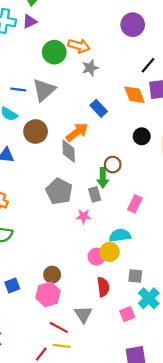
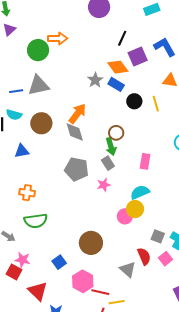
gray star: (90, 68) -> (95, 80), moved
gray triangle: (44, 90) -> (39, 85), turned 45
blue rectangle: (99, 108) -> (116, 84), moved
brown circle: (52, 275) -> (91, 243), size x1.5
gray square: (135, 276) -> (158, 236), moved, turned 32
red semicircle: (103, 287) -> (144, 256), moved
pink hexagon: (48, 294) -> (83, 281), moved
red line: (59, 327) -> (100, 292), moved

